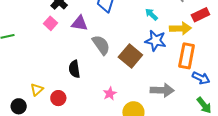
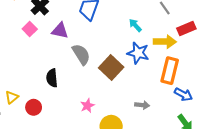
gray arrow: (162, 90) -> (142, 105), size x0.6

